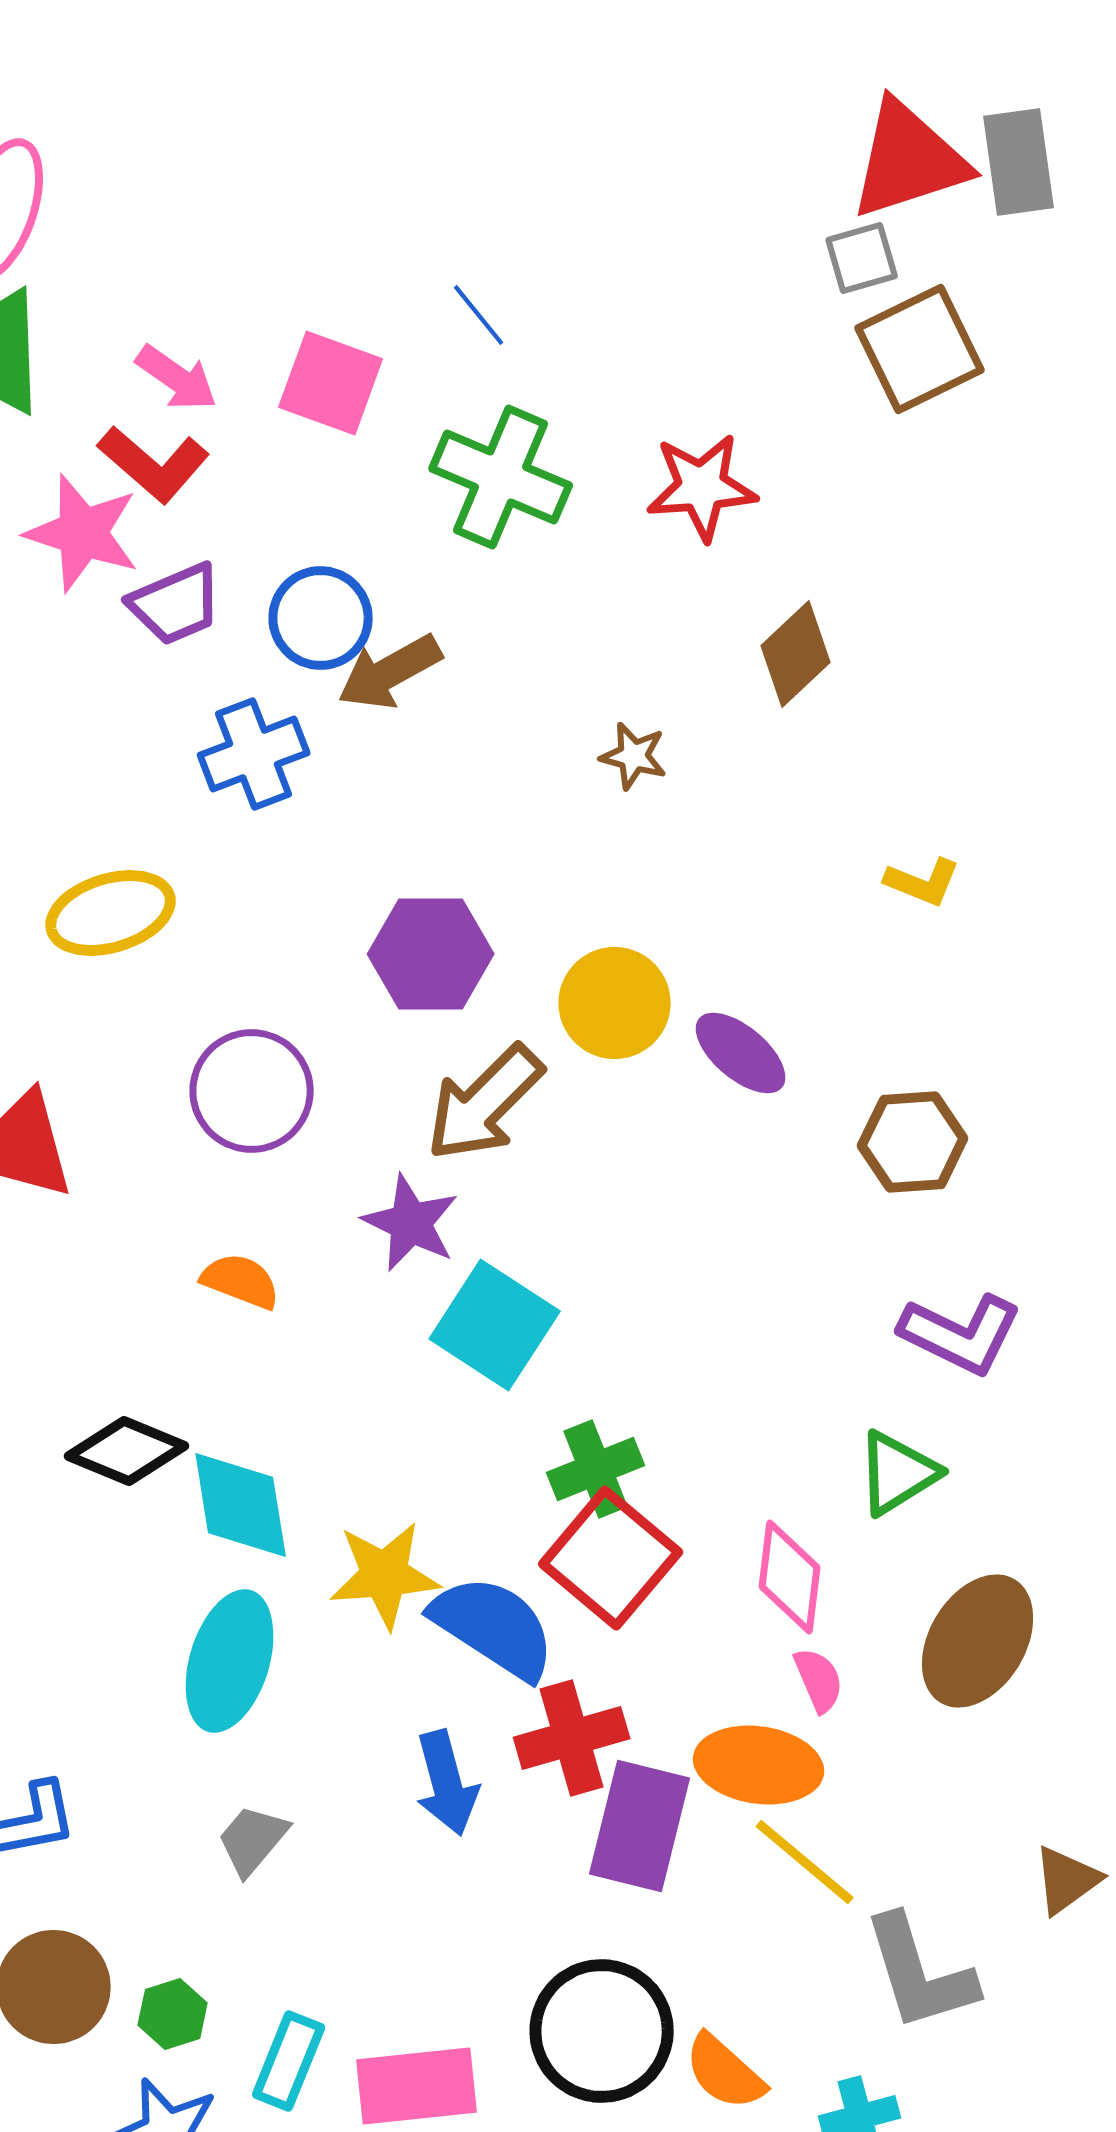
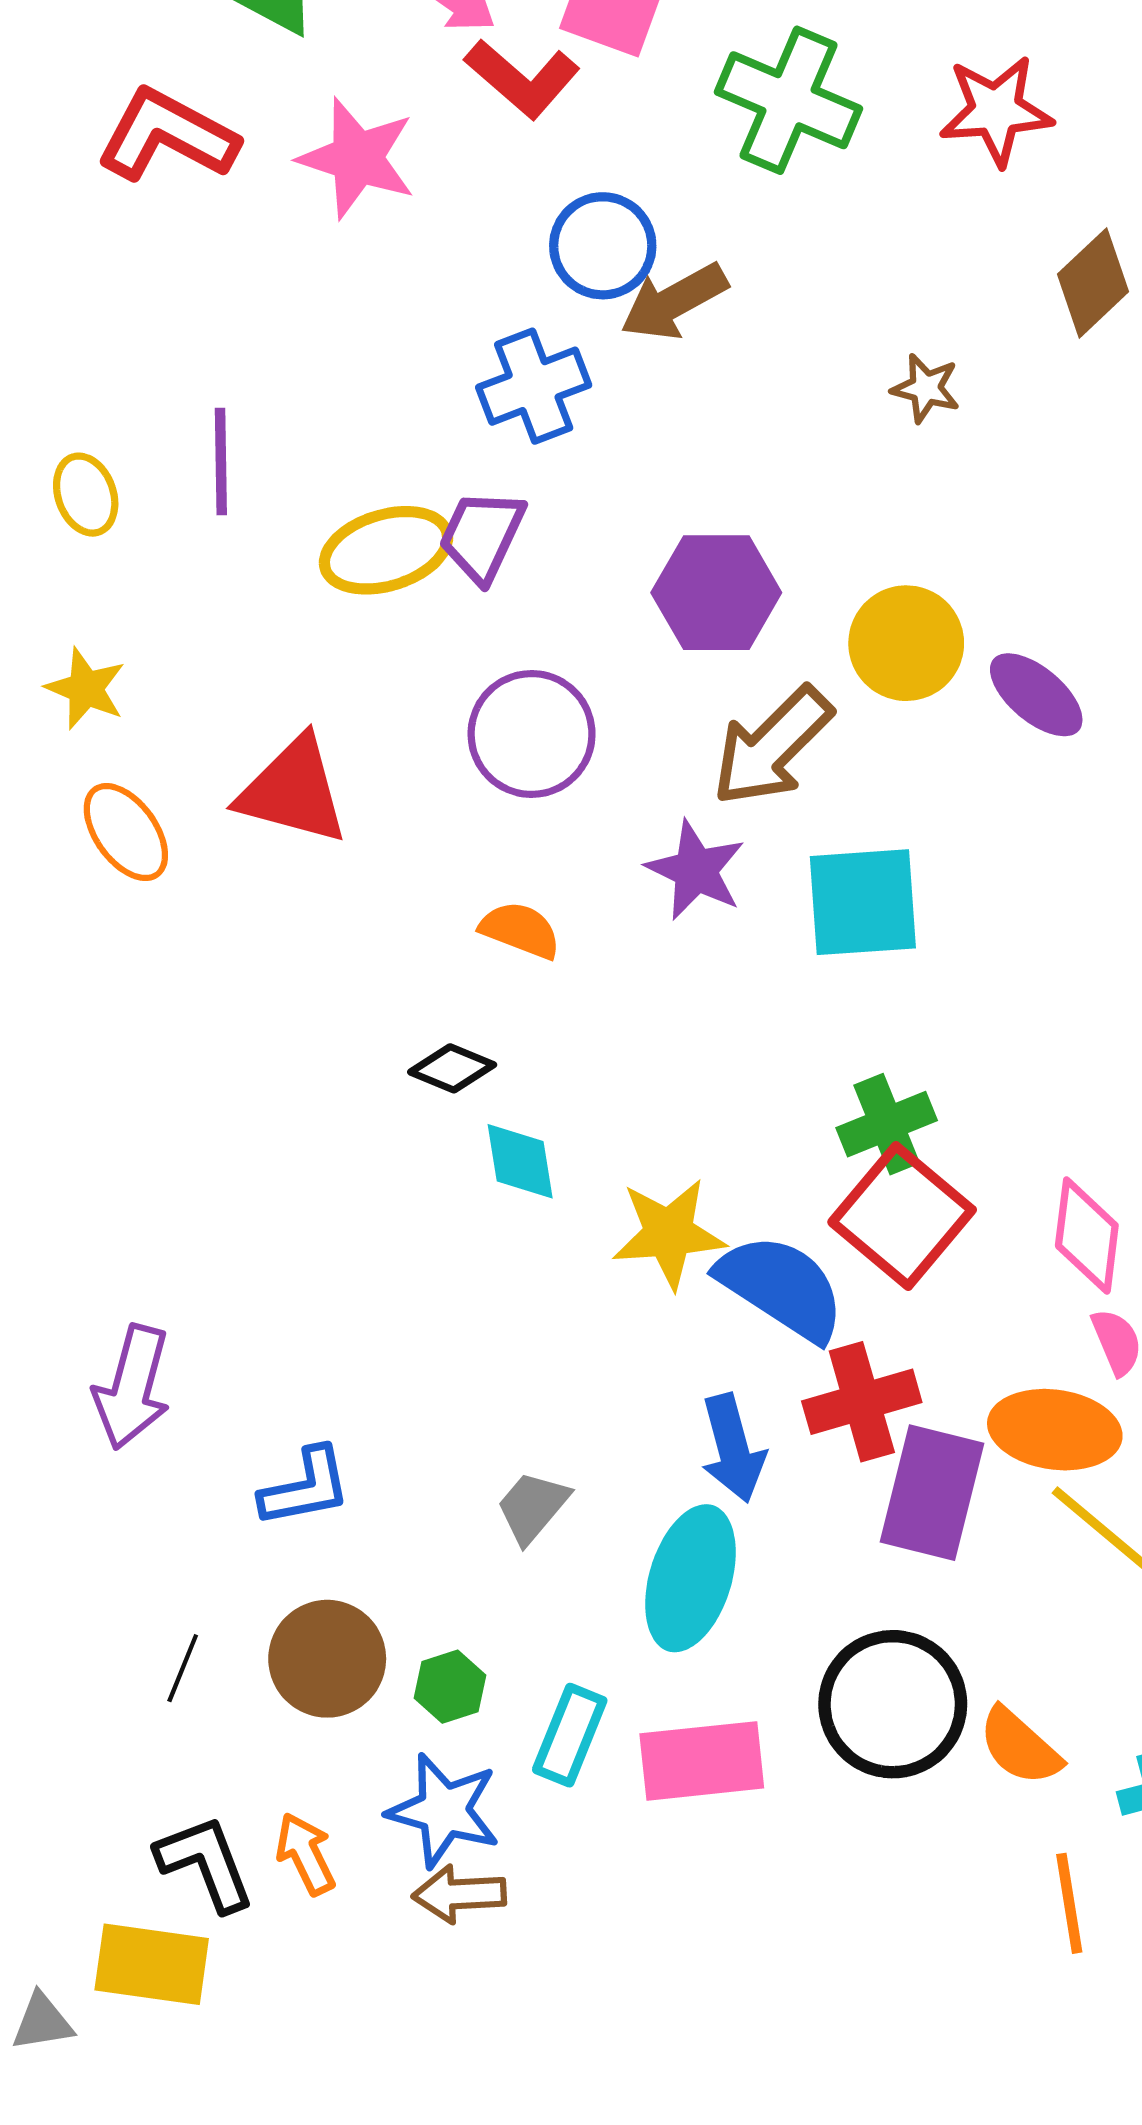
red L-shape: (154, 464) -> (522, 79), moved
purple trapezoid: (176, 604) -> (482, 536), moved, turned 138
cyan square: (495, 1325) -> (863, 902), moved, turned -37
black diamond: (127, 1451) -> (452, 1068), moved, size x0.7
cyan diamond: (241, 1505) -> (520, 1161), size x0.7
cyan ellipse: (230, 1661) -> (690, 1578), moved

